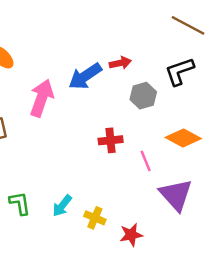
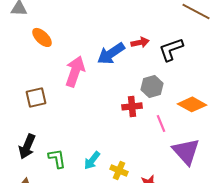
black L-shape: (180, 71) -> (171, 49), moved
gray hexagon: (143, 96) -> (152, 86), moved

